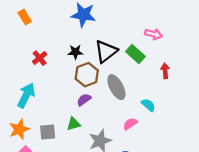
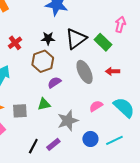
pink arrow: (154, 34) -> (120, 24), turned -91
red arrow: (165, 71) -> (113, 71), moved, turned -88
brown hexagon: (87, 75) -> (43, 61), moved
cyan semicircle: (148, 105) -> (124, 108), moved, size x1.6

